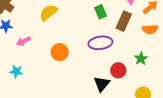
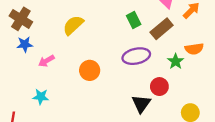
brown rectangle: (124, 21) -> (162, 29), turned 30
orange semicircle: (150, 29) -> (194, 49), moved
green star: (141, 59) -> (176, 61), moved

